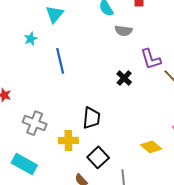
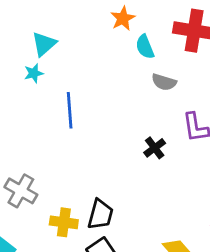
cyan triangle: (54, 14) -> (44, 44), moved
black trapezoid: (91, 118) -> (100, 214), moved

